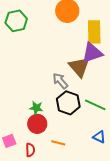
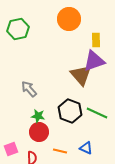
yellow rectangle: (94, 32) -> (96, 40), size x0.6
gray arrow: (60, 81) -> (29, 89), moved
blue triangle: (99, 137) -> (86, 148), moved

